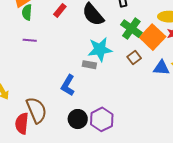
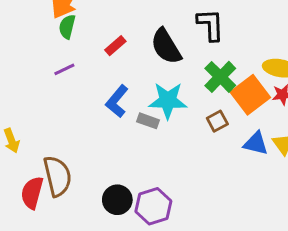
red rectangle: (60, 10) -> (115, 46), moved
purple line: (30, 40) -> (64, 69), turned -40
blue L-shape: (68, 85) -> (117, 101), moved

